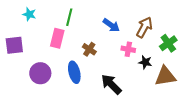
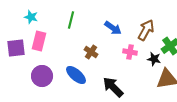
pink rectangle: (57, 38) -> (39, 41), moved
black star: (145, 62) -> (154, 59), moved
blue ellipse: (74, 72) -> (76, 75), turned -35

